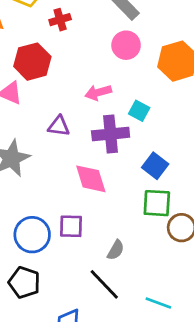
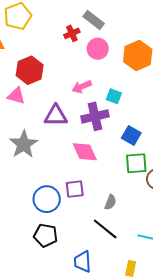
red cross: (60, 20) -> (72, 33), moved
purple triangle: (59, 126) -> (56, 116), size x1.4

